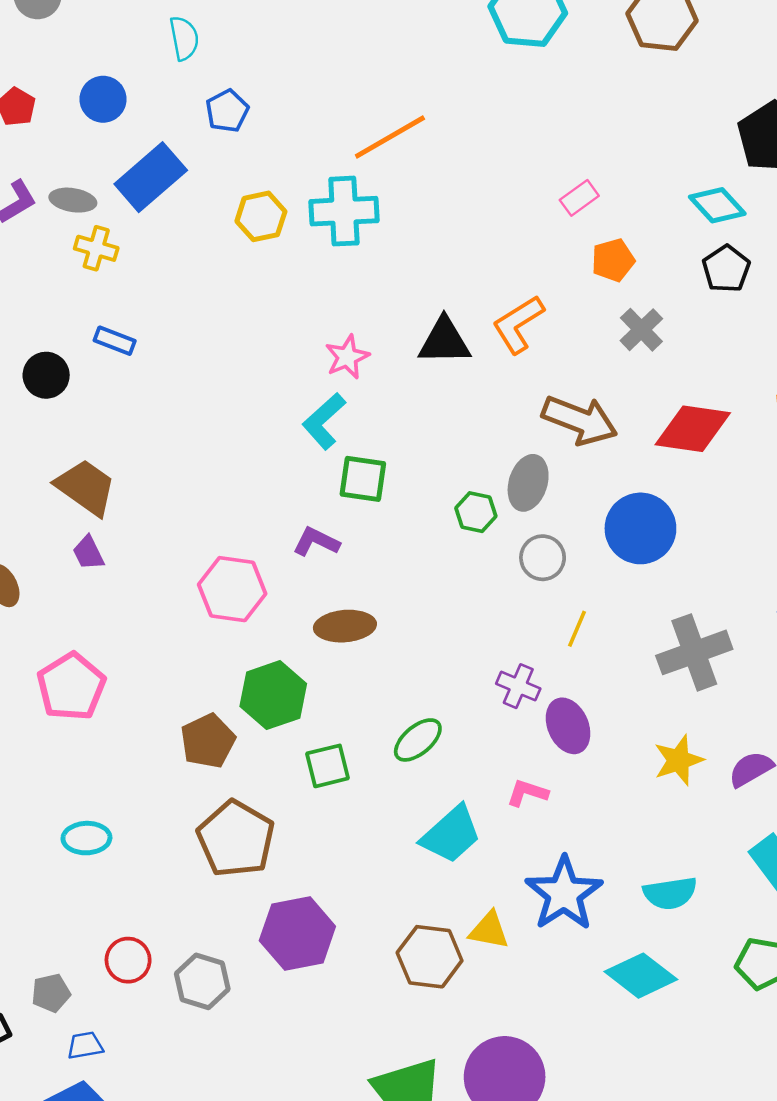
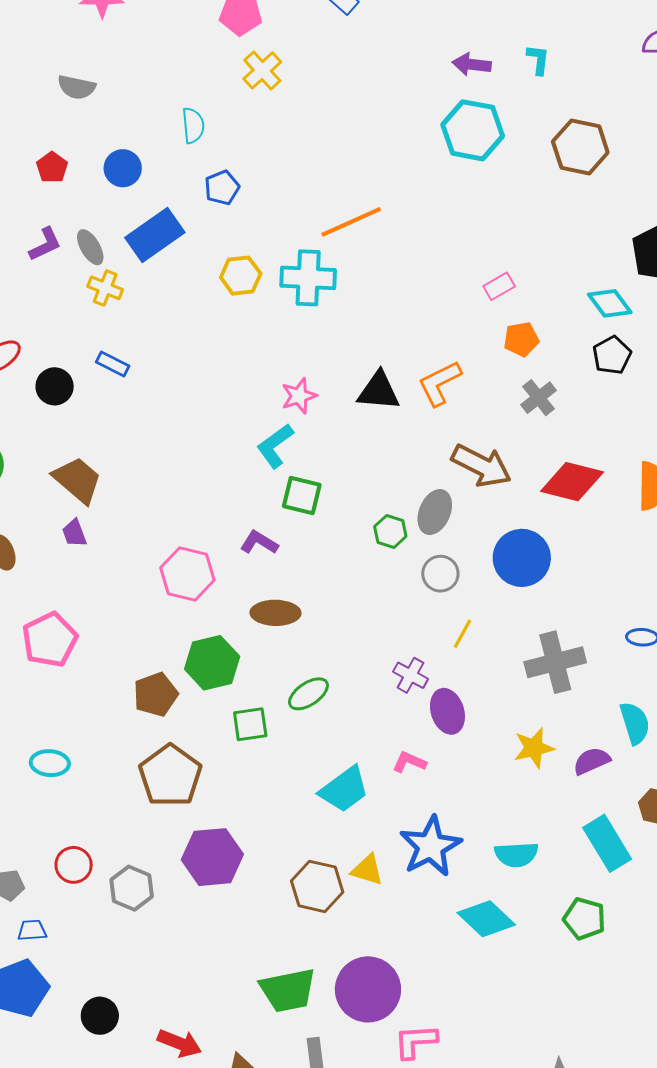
gray ellipse: (73, 200) -> (90, 247), turned 45
green ellipse: (418, 740) -> (308, 694), moved

